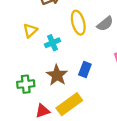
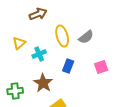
blue rectangle: (85, 70) -> (68, 66), moved

